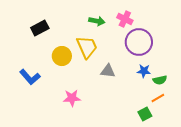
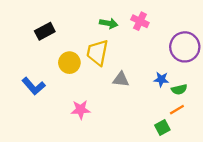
purple circle: (139, 42) -> (185, 47), moved
yellow trapezoid: (87, 47) -> (97, 53), turned -145

